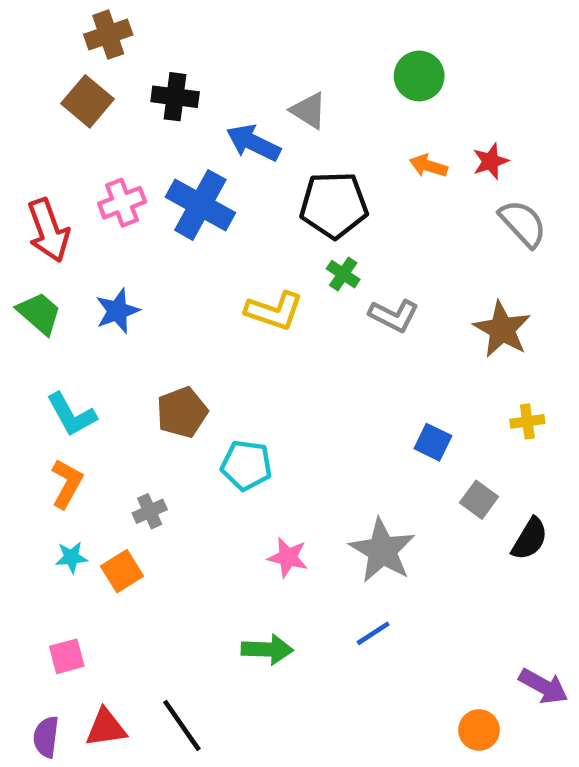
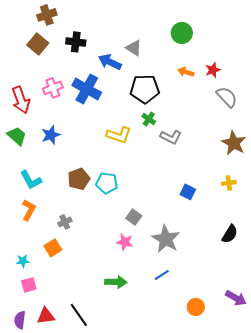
brown star: (502, 329) -> (234, 143), moved
cyan pentagon: (246, 465) -> (107, 183), moved
gray square: (479, 500) -> (134, 217), moved
cyan star: (71, 557) -> (23, 261), moved
orange circle: (479, 730) -> (196, 307), moved

